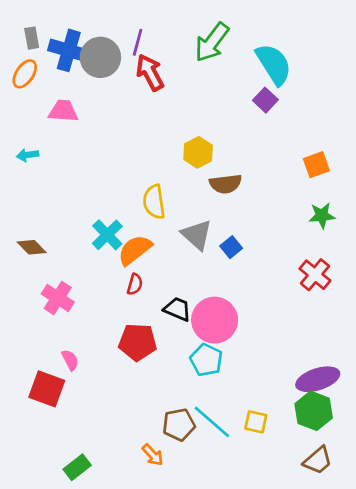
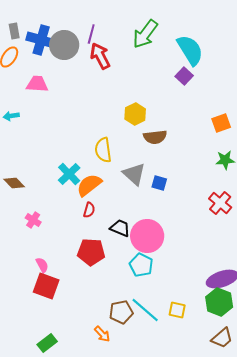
blue square: (231, 247) -> (159, 183), turned -35
pink cross: (58, 298) -> (33, 220), size x0.7
red square: (47, 389) -> (46, 286), moved

